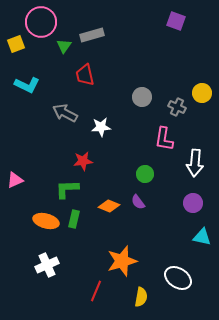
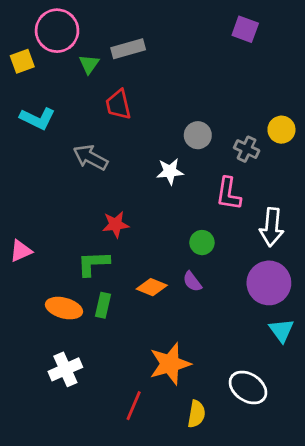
white star: (101, 127) -> (170, 171), moved
purple circle: (193, 203) -> (269, 283), size x1.6
cyan triangle: (202, 237) -> (281, 330), turned 42

